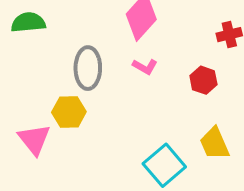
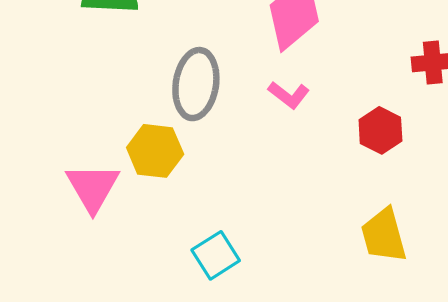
cyan square: (164, 165) -> (216, 255), moved, size x0.7

